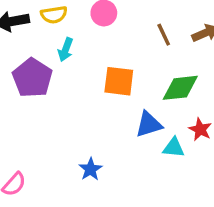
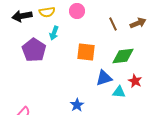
blue star: (91, 169) -> (77, 105), moved

